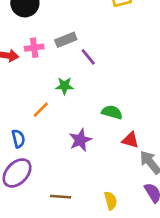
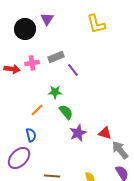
green semicircle: (112, 112) -> (66, 112), moved, turned 35
blue semicircle: (18, 139) -> (31, 135), moved
purple star: (80, 140) -> (78, 133), moved

